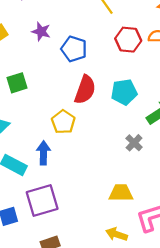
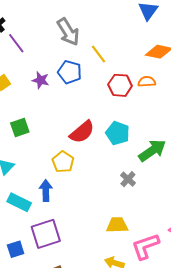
blue pentagon: (74, 49) -> (70, 72), moved
red semicircle: (85, 90) -> (82, 132), turned 32
cyan pentagon: (124, 92) -> (118, 133), turned 30

